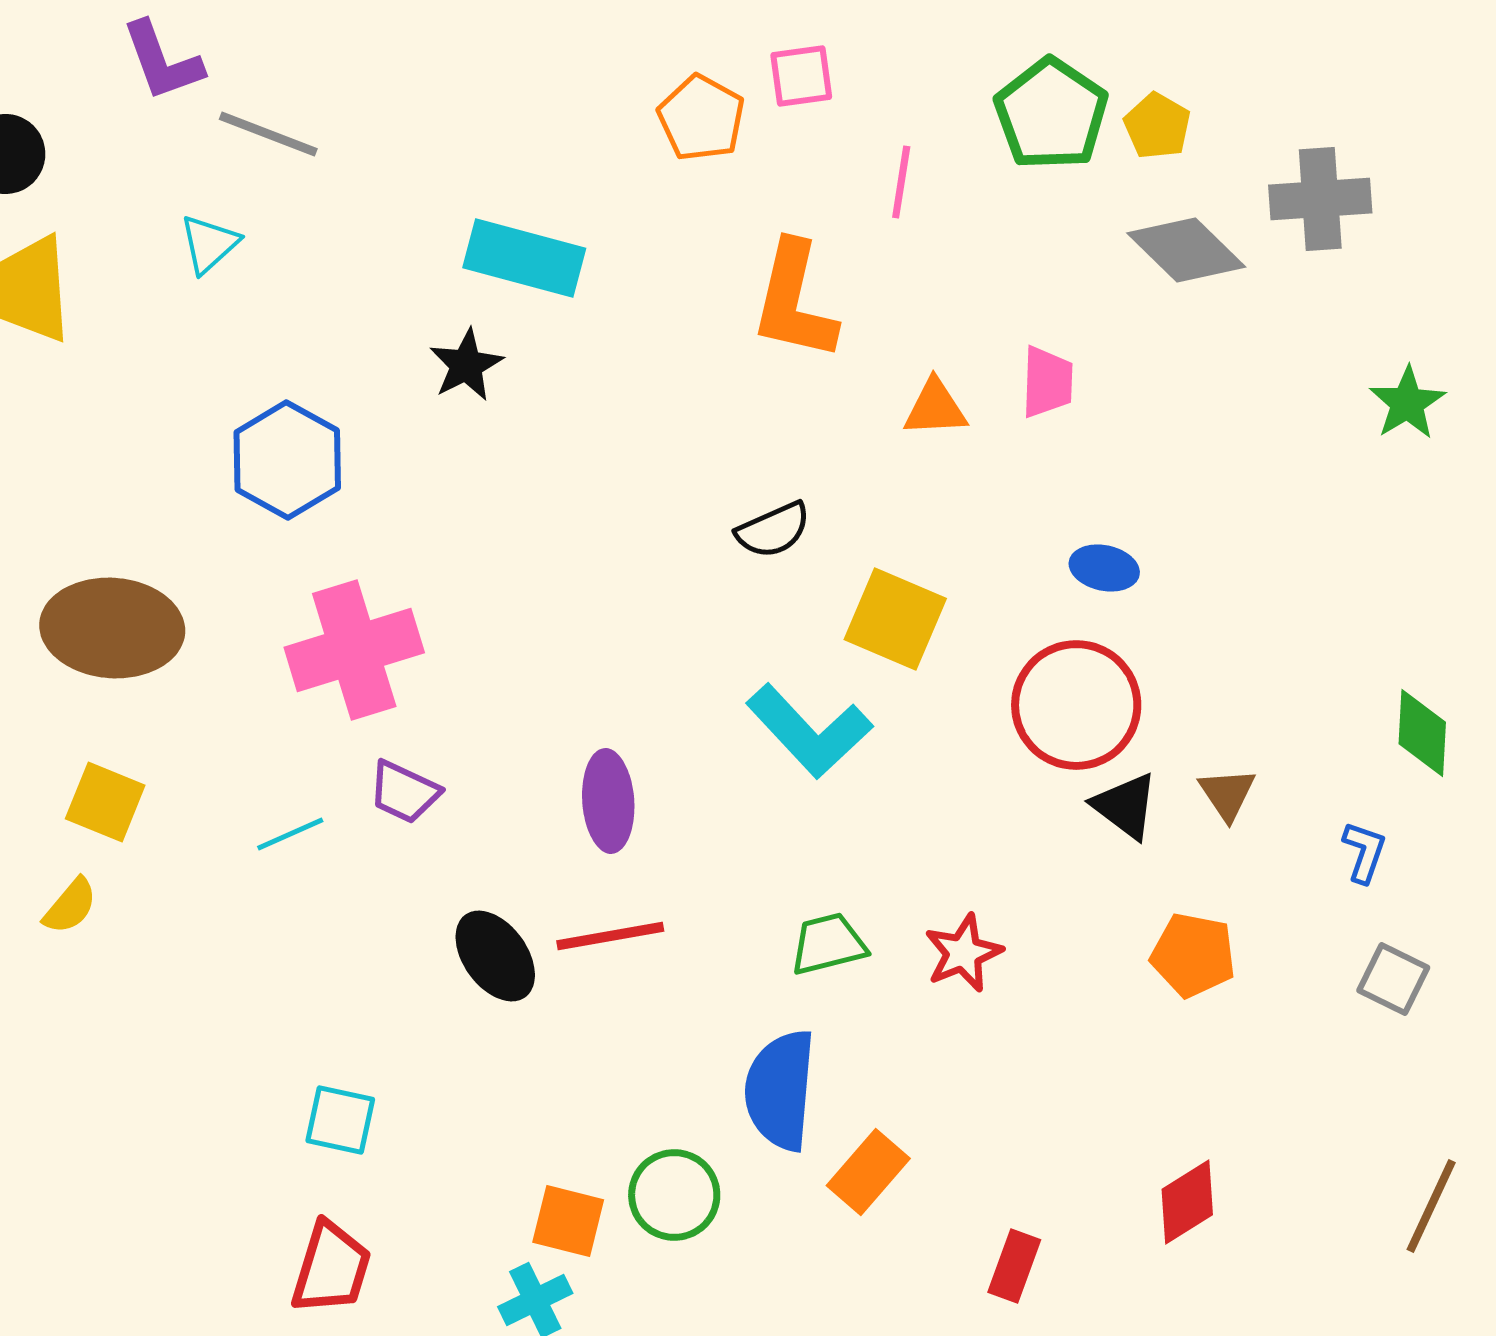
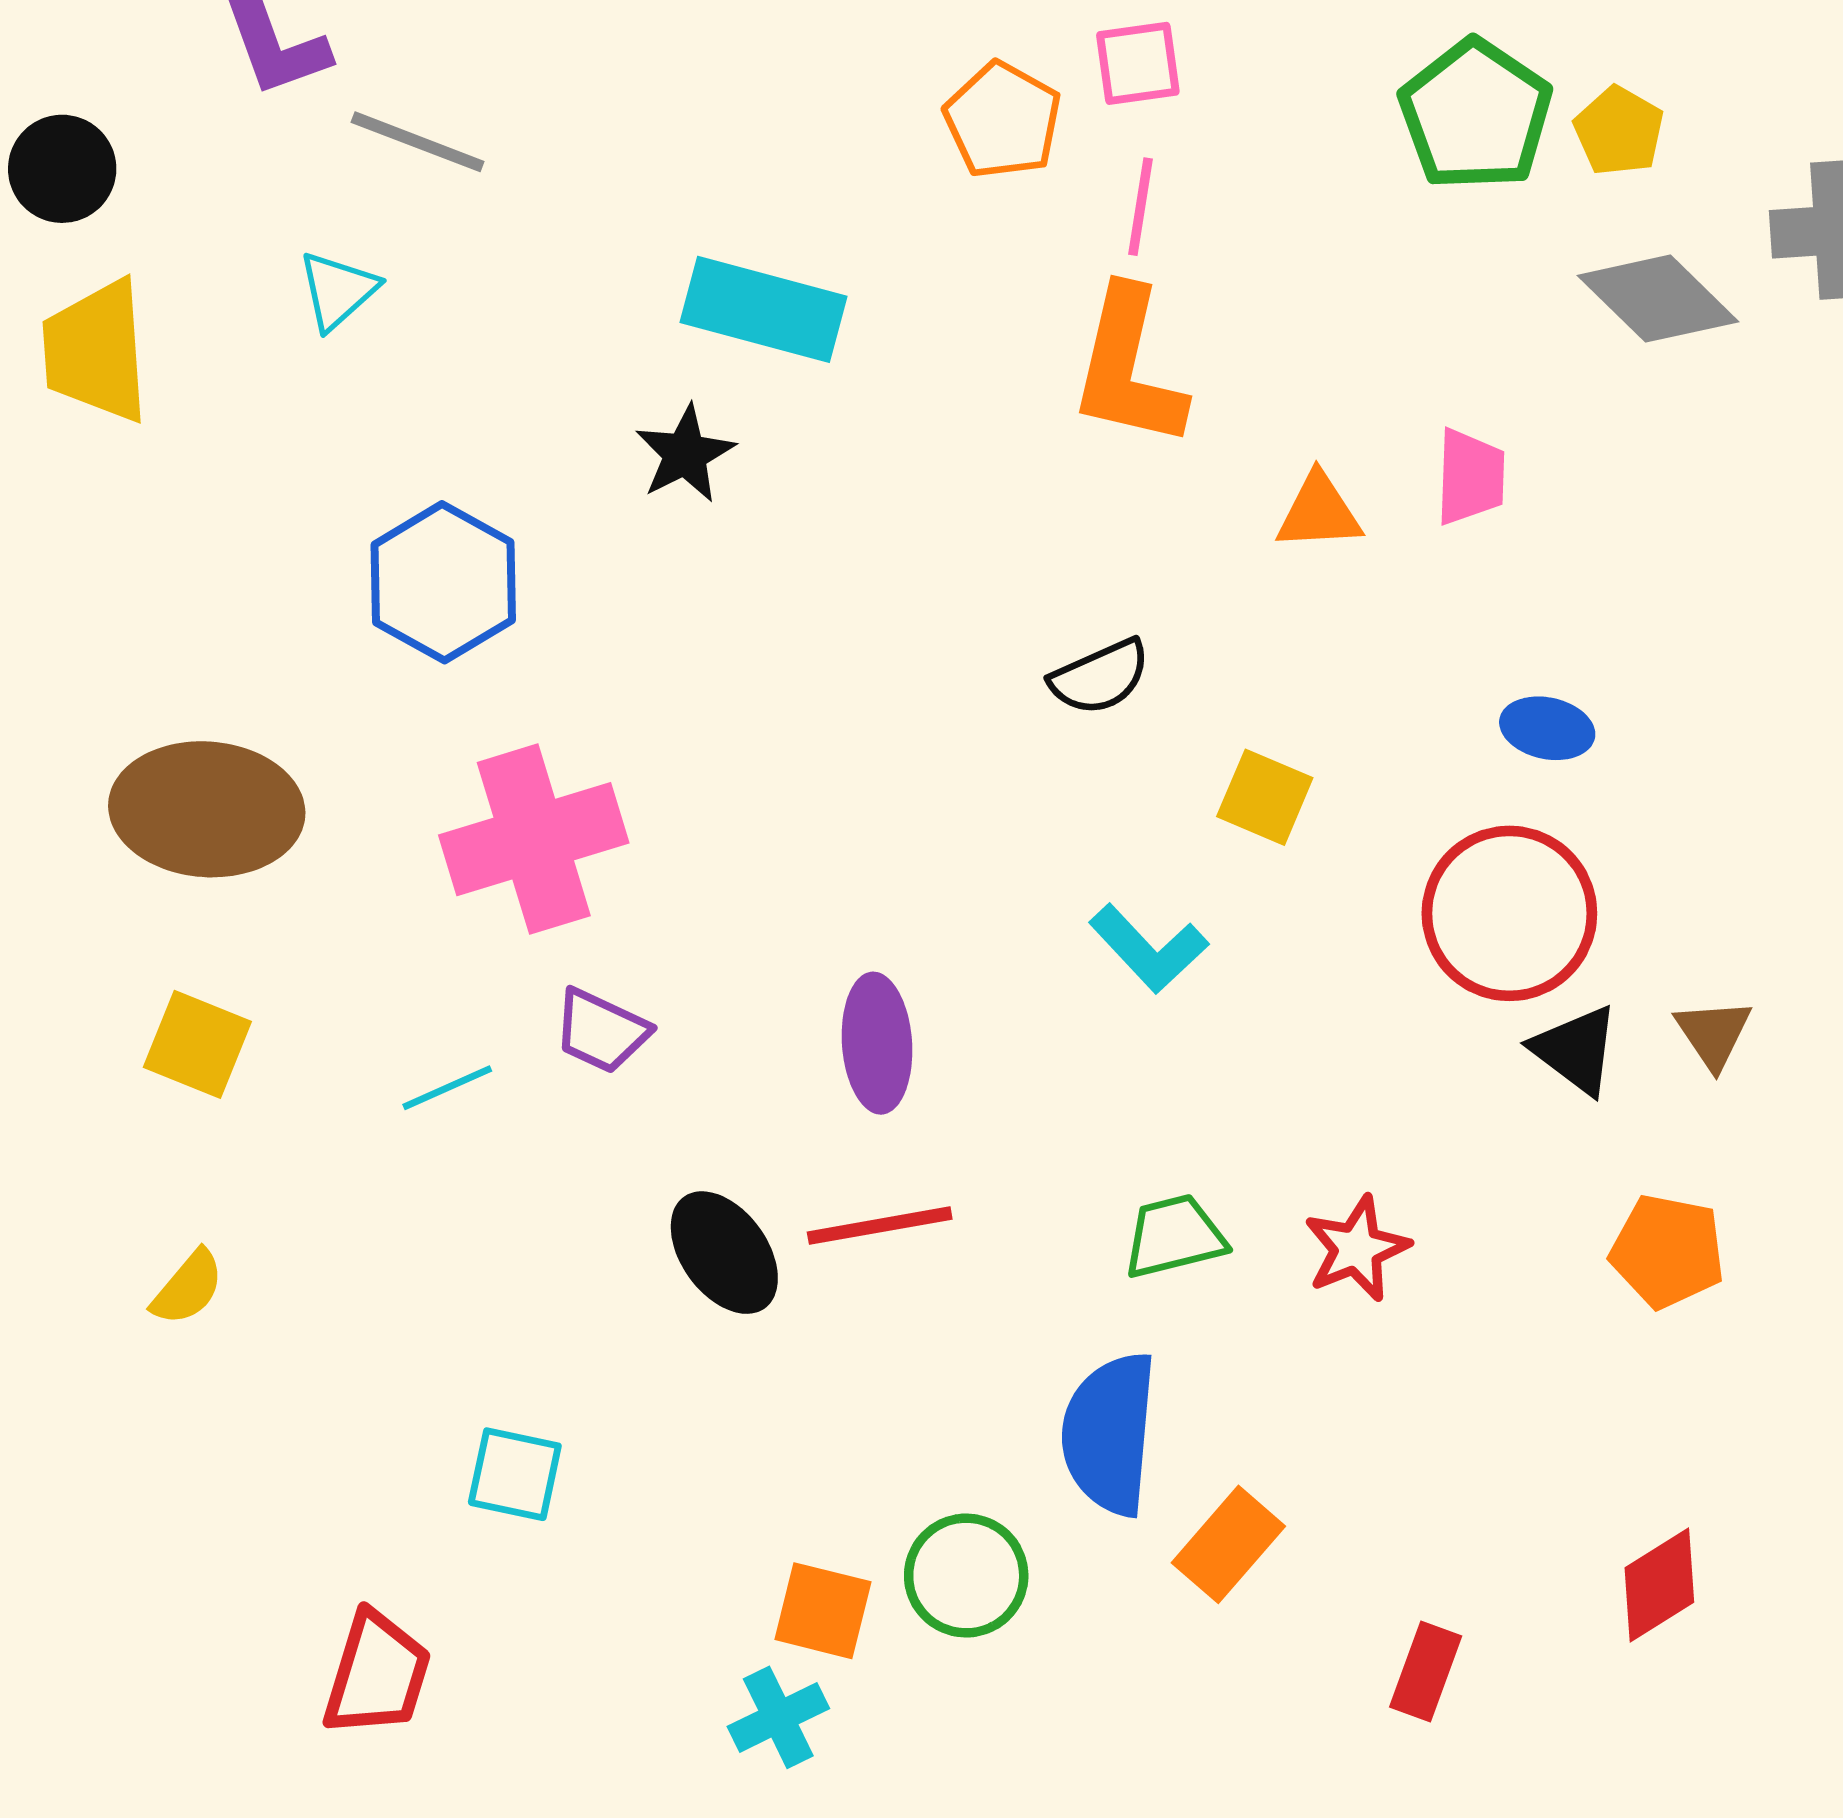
pink line: (901, 182) -> (1140, 207), moved
yellow square: (895, 619) -> (1265, 797), size x0.7
cyan L-shape: (809, 731) -> (1149, 949), size x0.7
yellow semicircle: (70, 906) -> (188, 1288), moved
red trapezoid: (331, 1268) -> (377, 1674), moved

